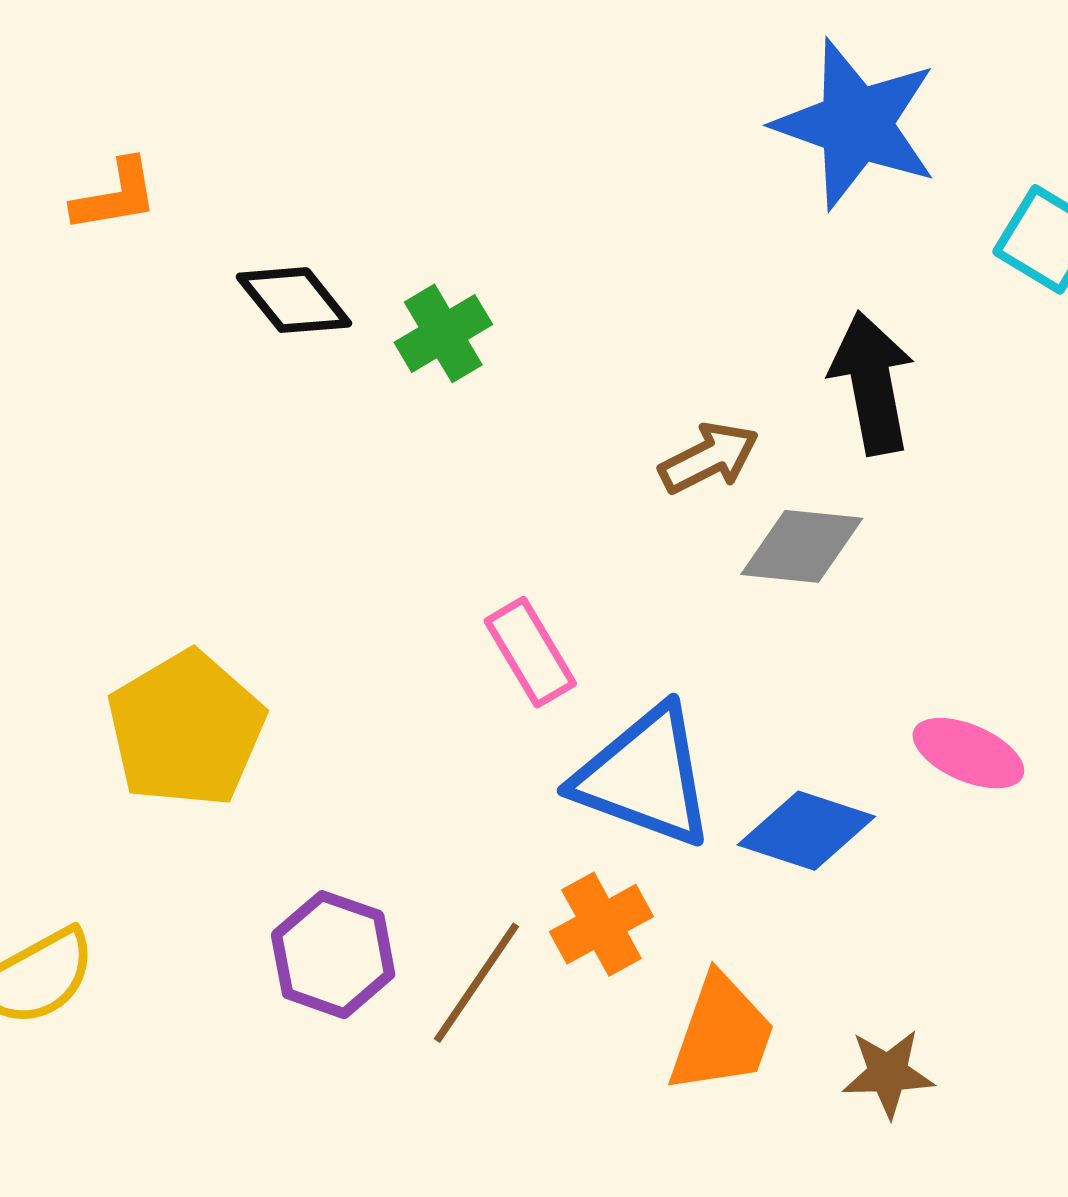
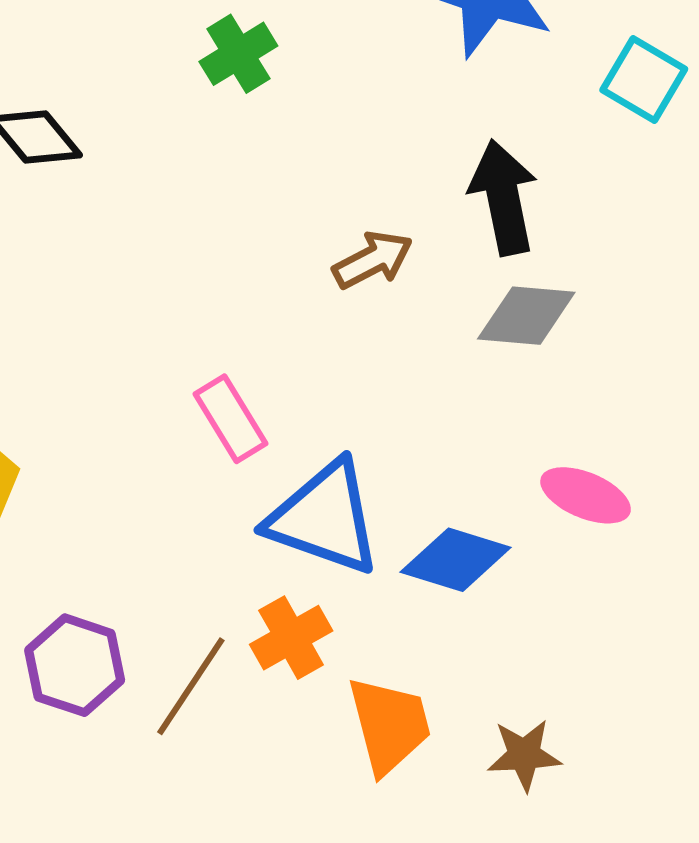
green cross: (443, 333) -> (238, 54), moved
gray diamond: (802, 546) -> (526, 316), moved
orange trapezoid: (722, 1034) -> (389, 725), turned -33

